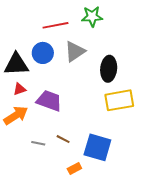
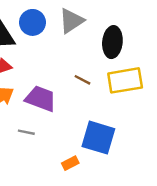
purple trapezoid: (49, 101) -> (41, 99), moved
brown line: (63, 139) -> (82, 80), moved

